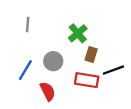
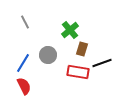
gray line: (28, 24) -> (25, 22), turned -32
red semicircle: (48, 91) -> (24, 86), moved

